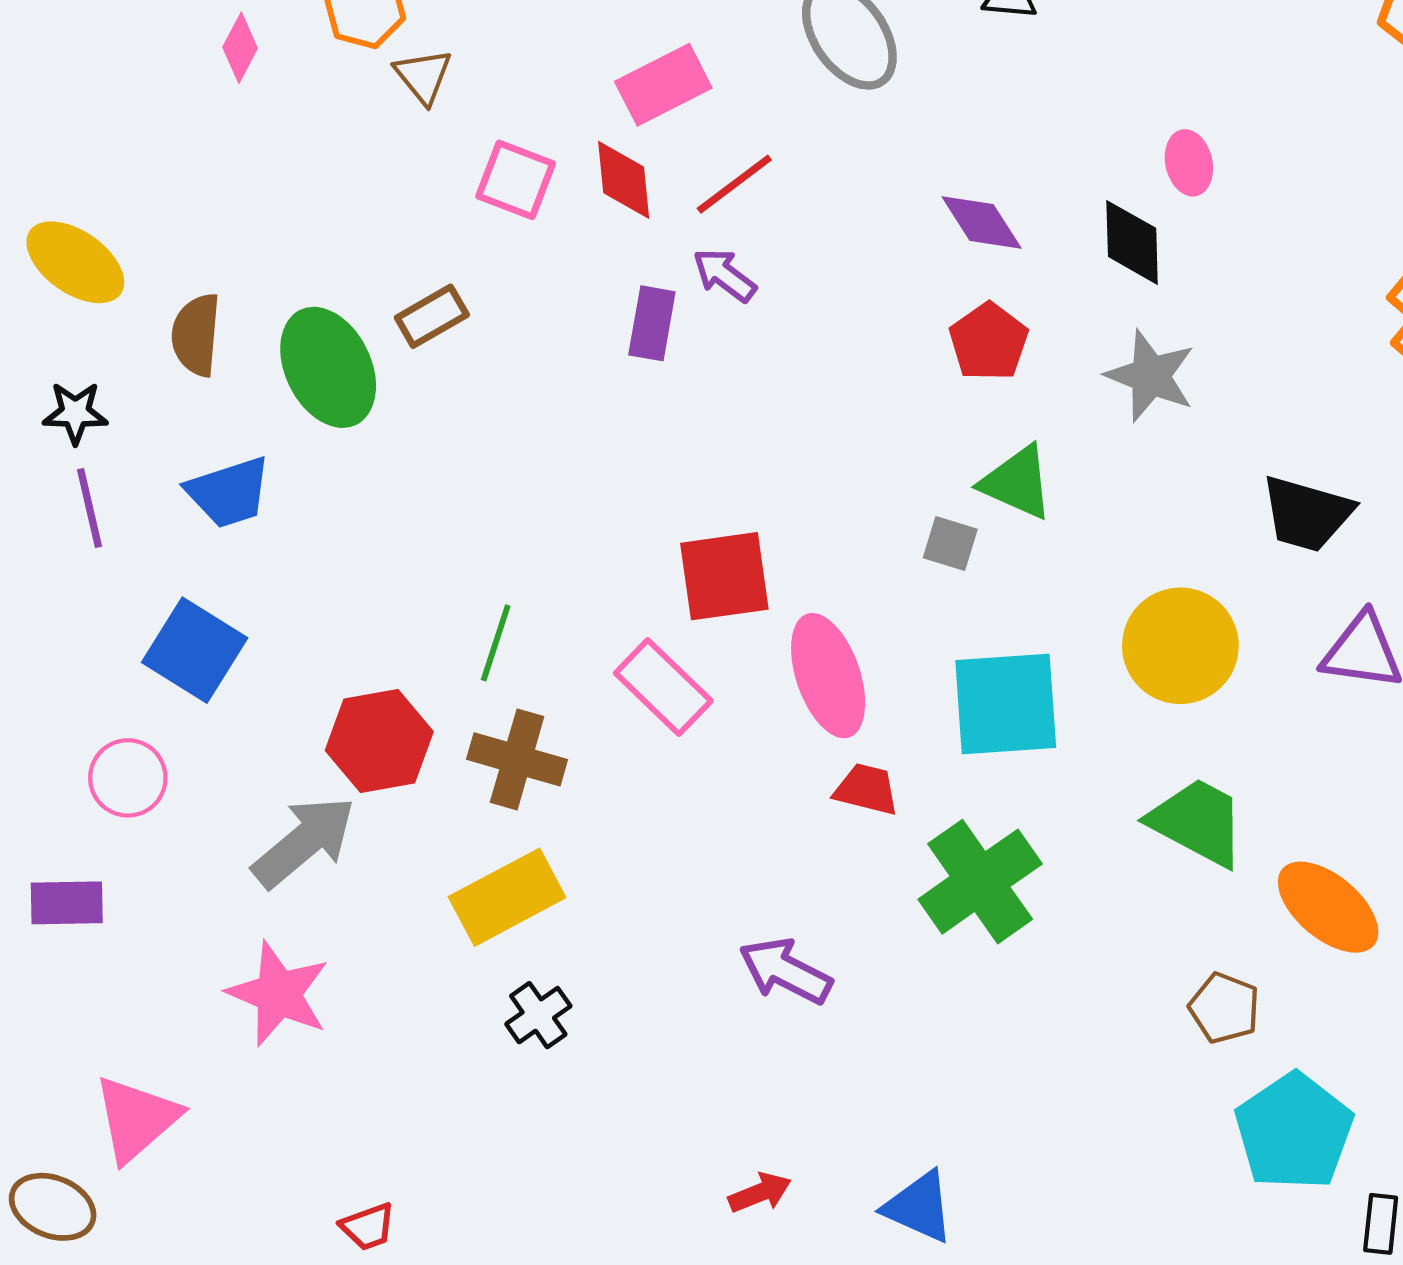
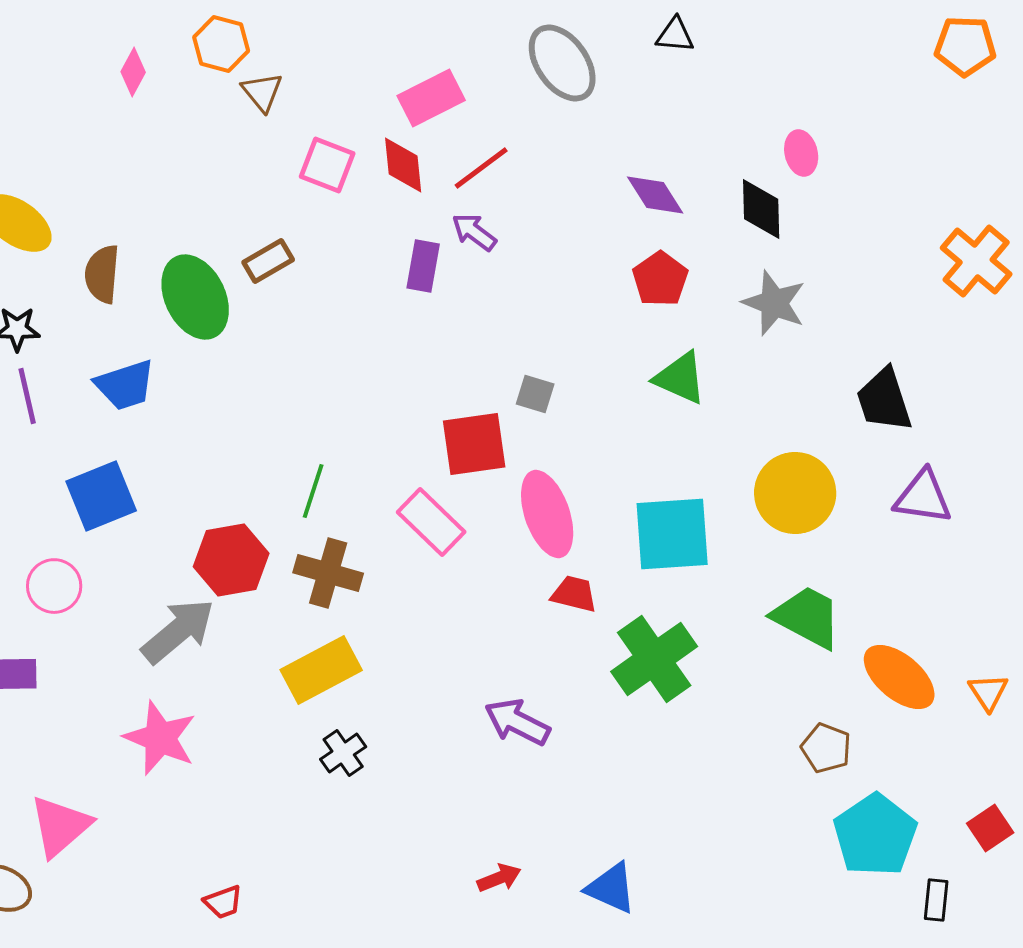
black trapezoid: (1307, 514) -> (884, 400), turned 56
gray square: (950, 544) -> (535, 394), moved
blue square: (195, 650) -> (101, 496), turned 36

